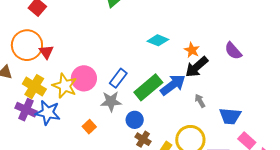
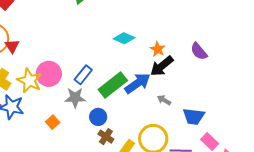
gray arrow: (200, 101) -> (164, 100), turned -32

